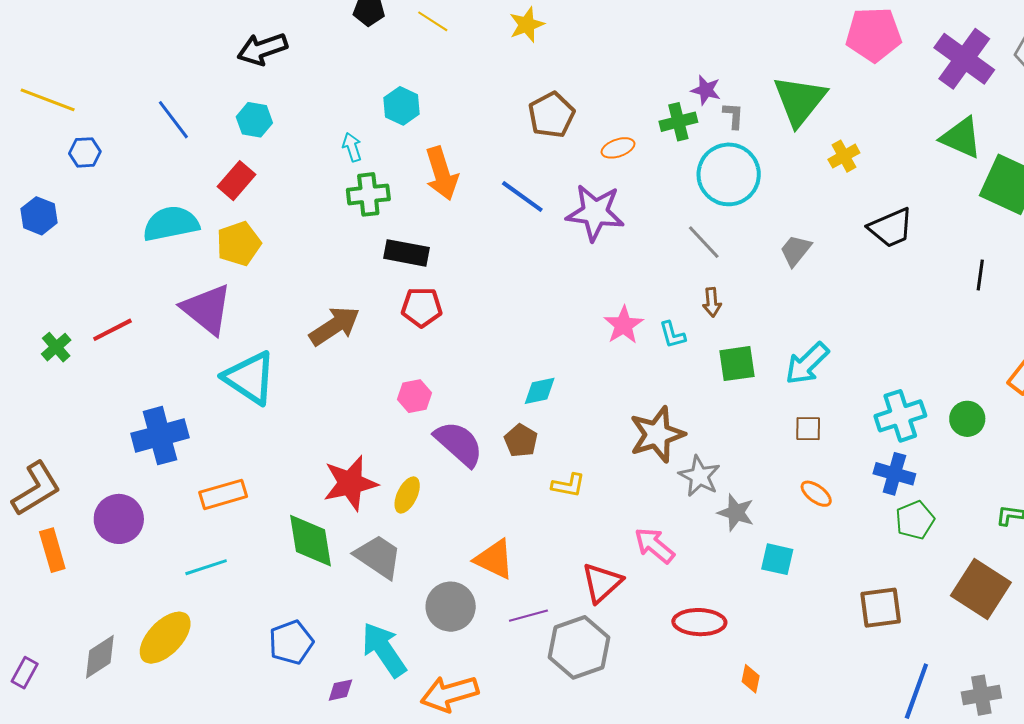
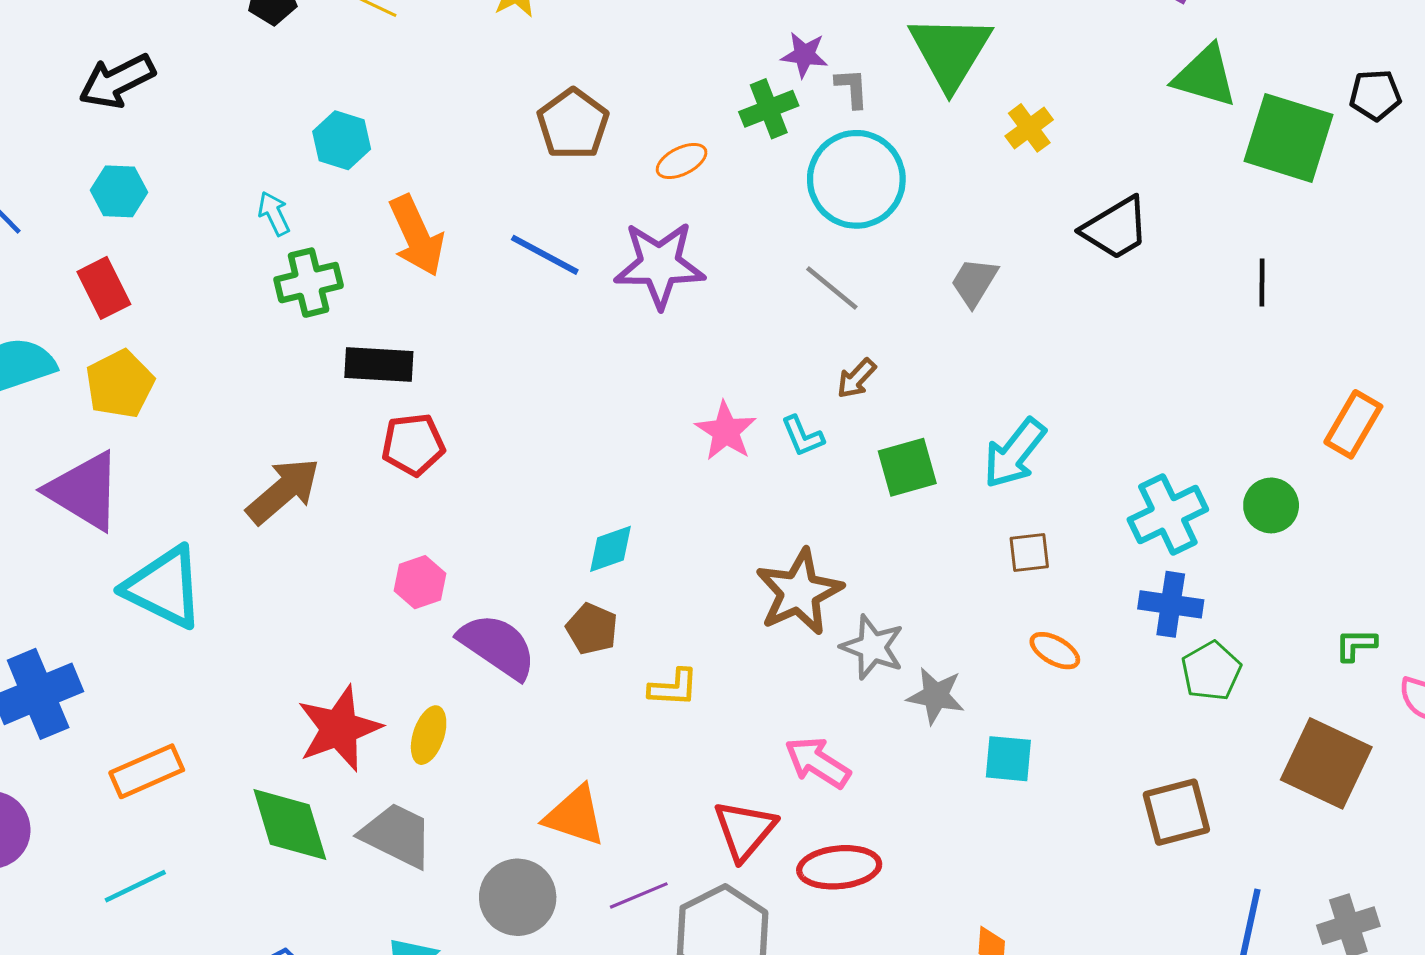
red rectangle: (237, 181) -> (104, 288), turned -60
brown arrow: (712, 302) -> (856, 378), turned 56
red ellipse: (699, 622) -> (839, 867), moved

